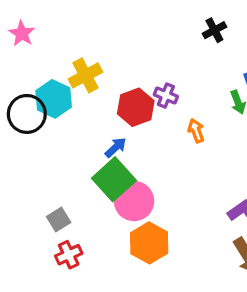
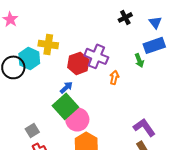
yellow cross: (85, 75) -> (48, 44), turned 36
purple cross: (166, 96) -> (96, 56), size x1.6
orange arrow: (196, 131) -> (114, 77), turned 32

